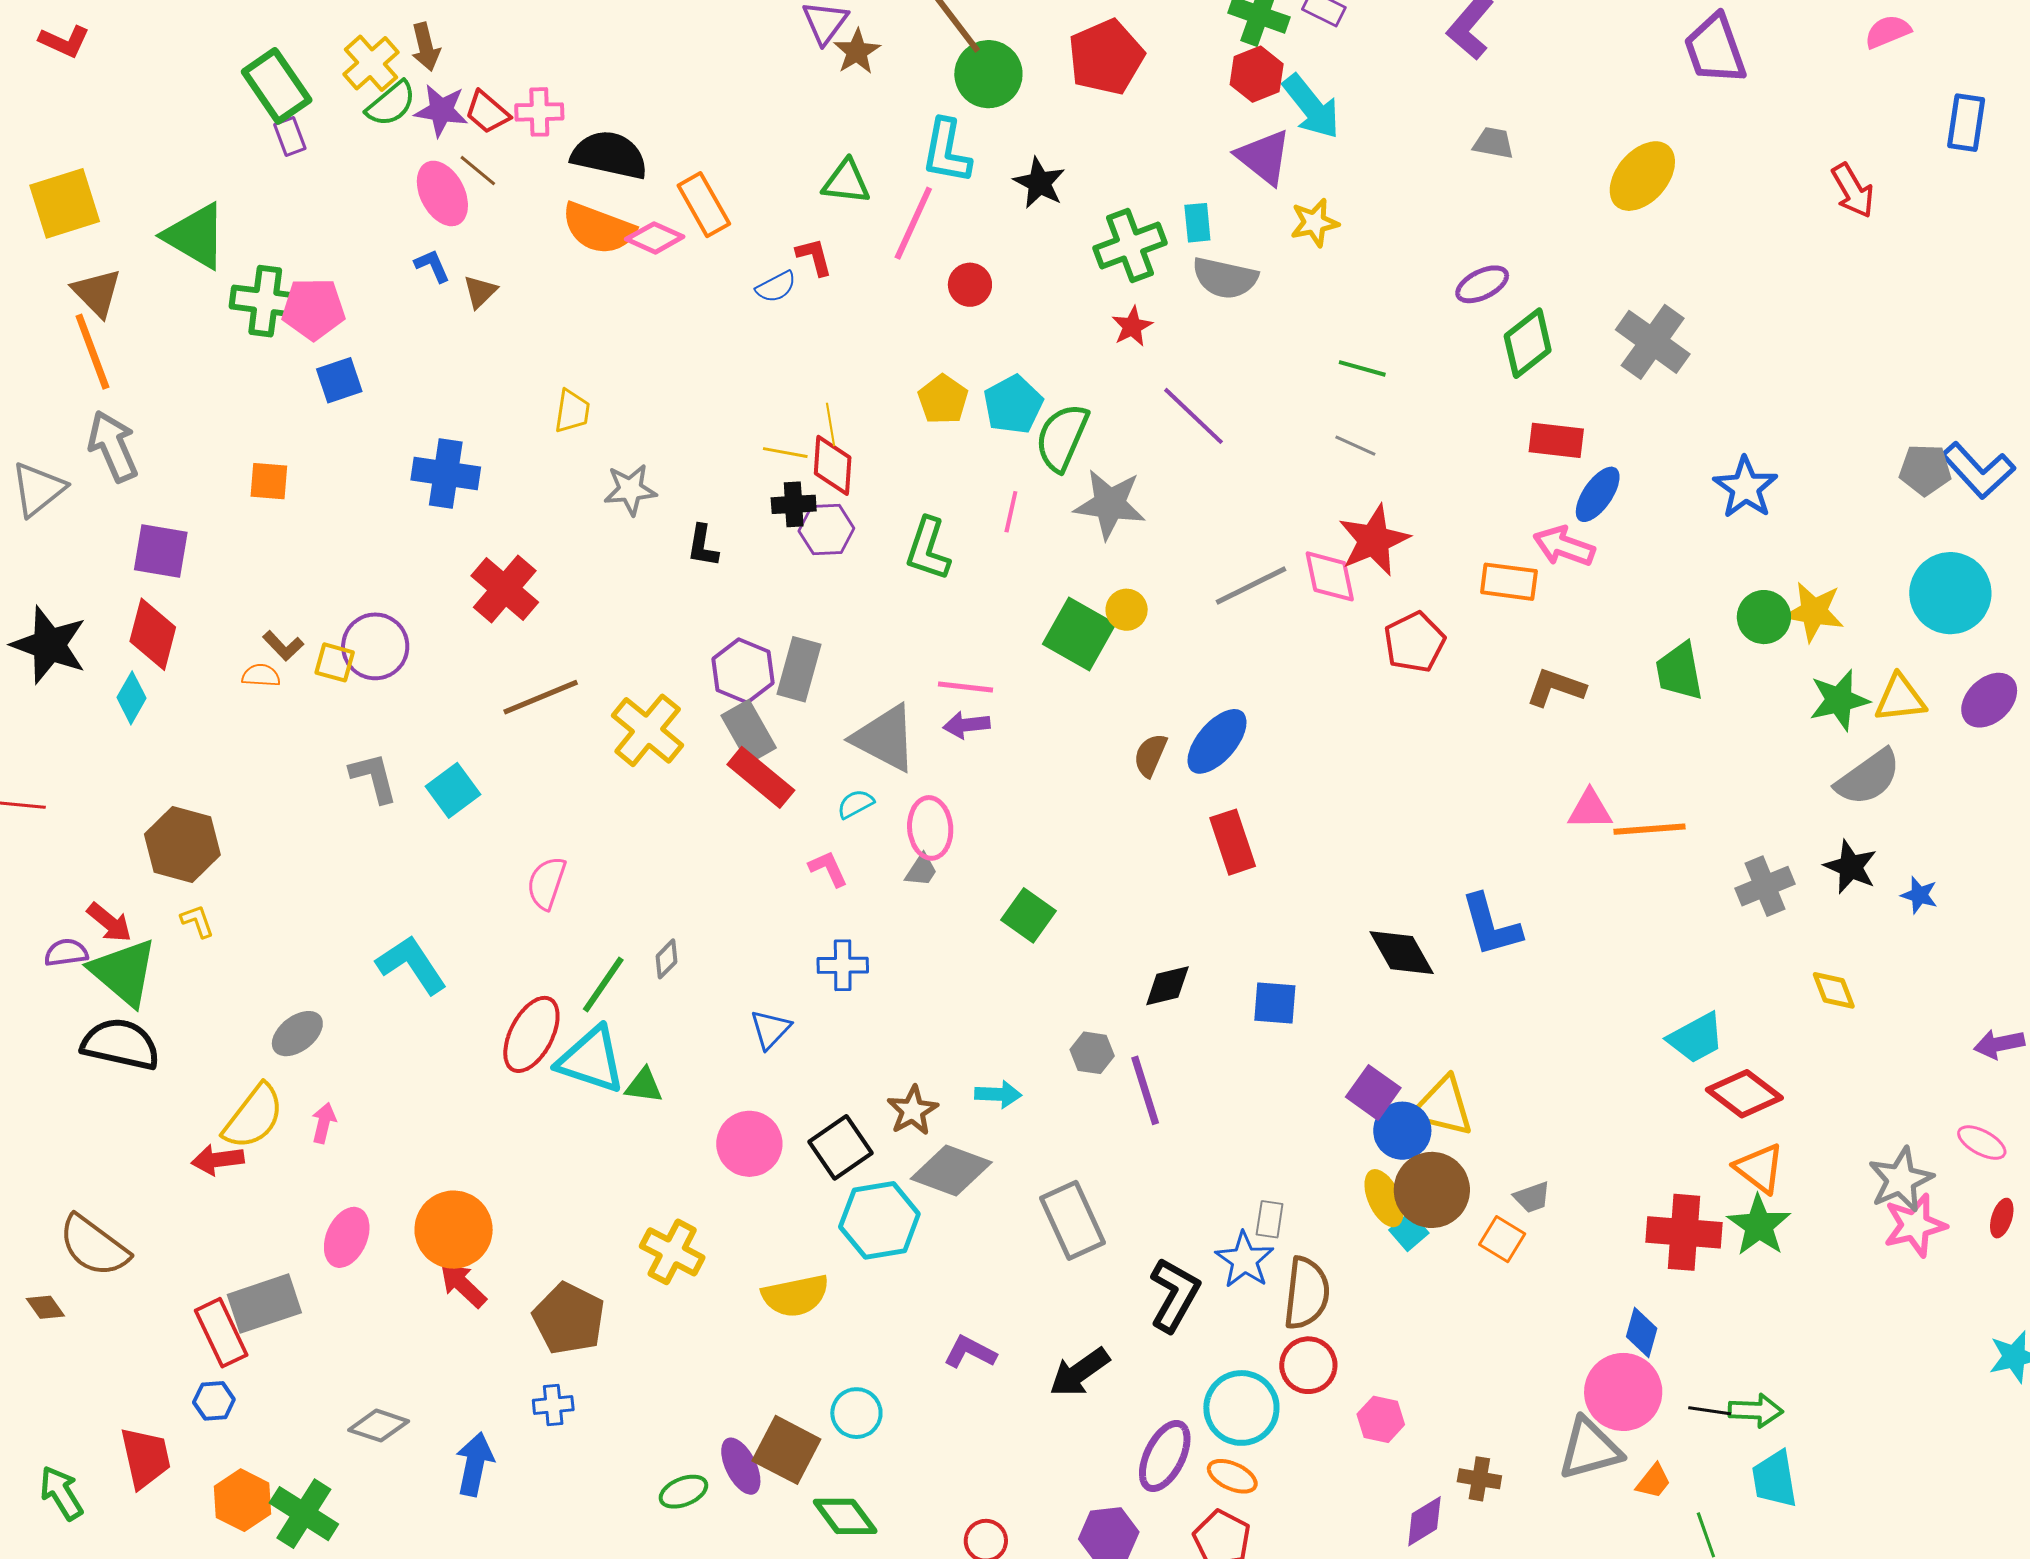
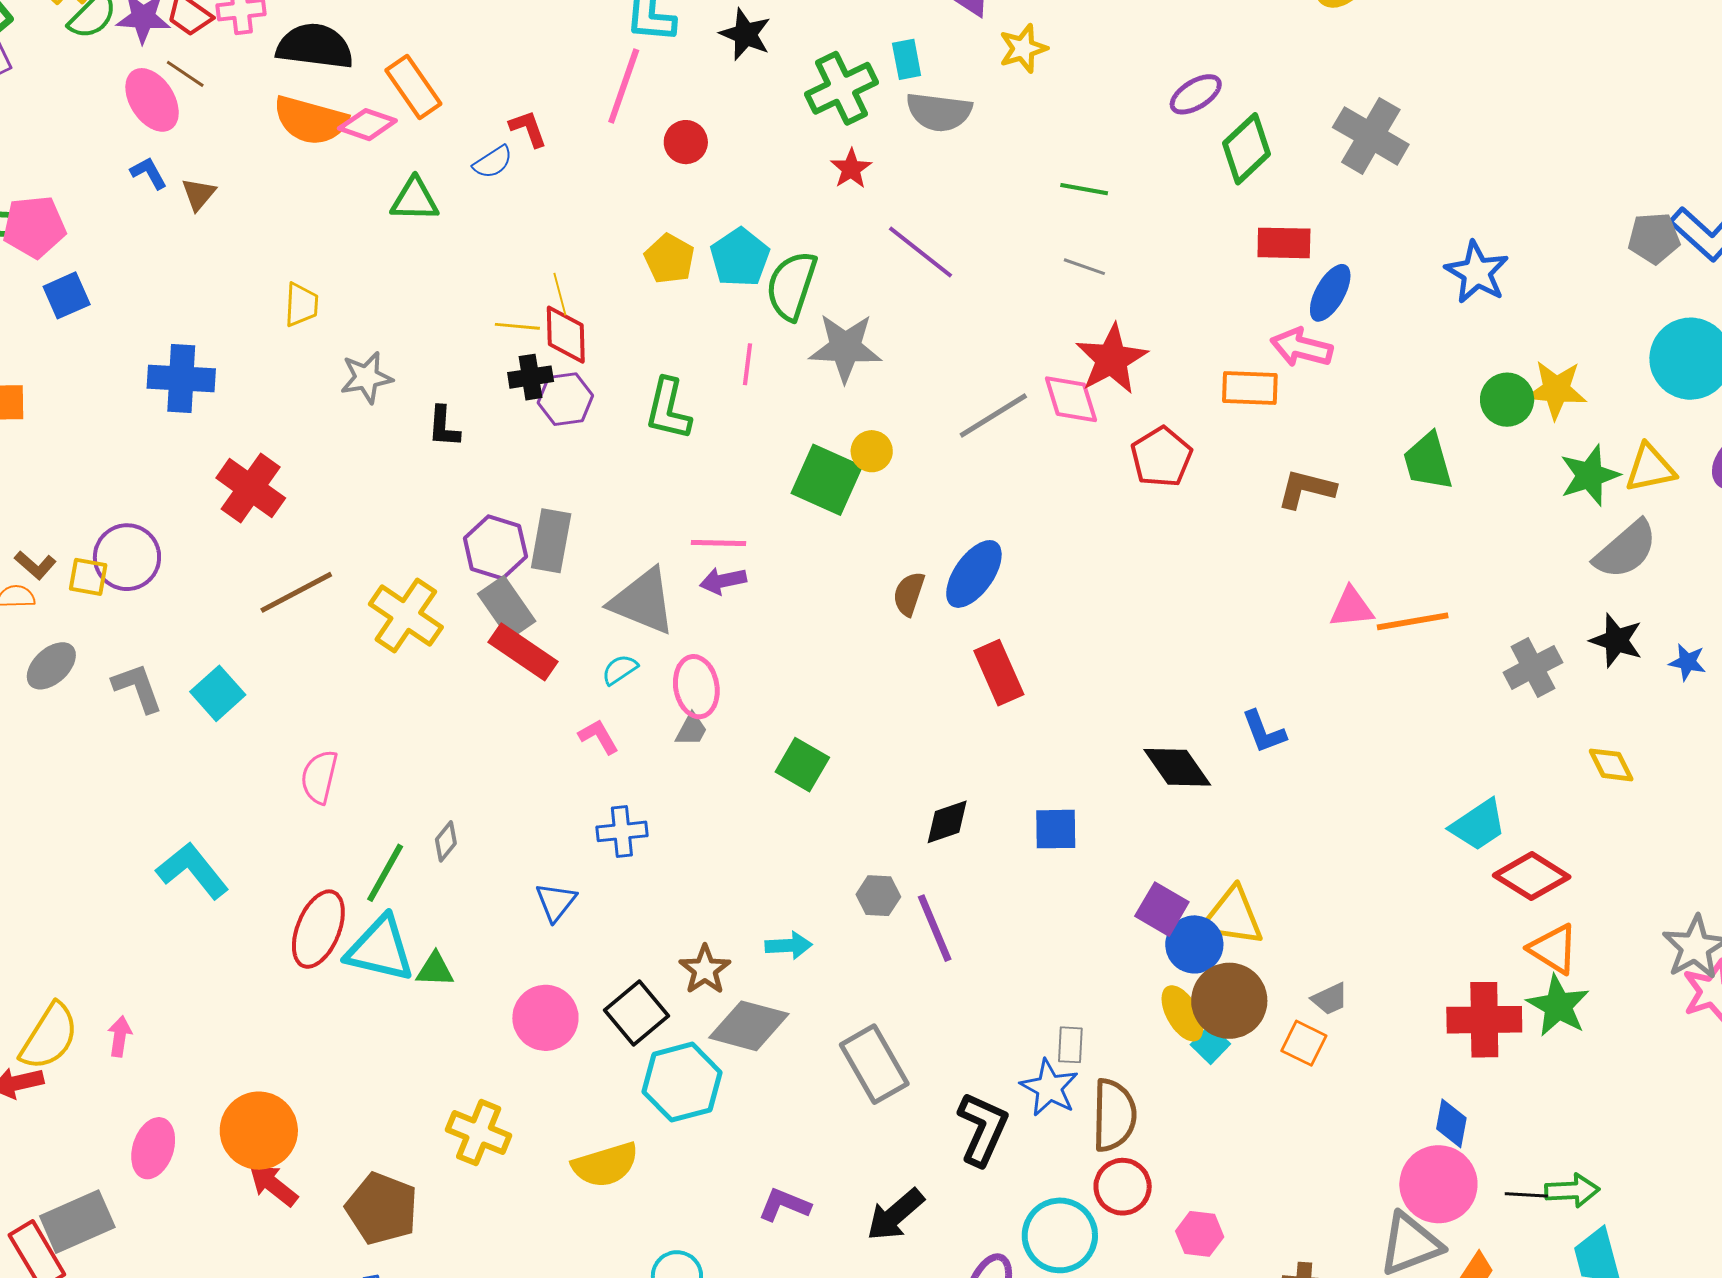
green triangle: (846, 182) -> (415, 200), moved
blue L-shape: (1491, 925) -> (1264, 732), size x0.7
gray ellipse: (297, 1034) -> (51, 666), moved

